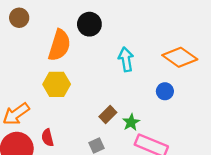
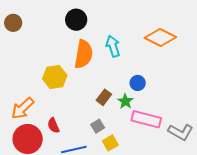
orange semicircle: (59, 45) -> (84, 54), moved
blue circle: (165, 91) -> (138, 83), moved

